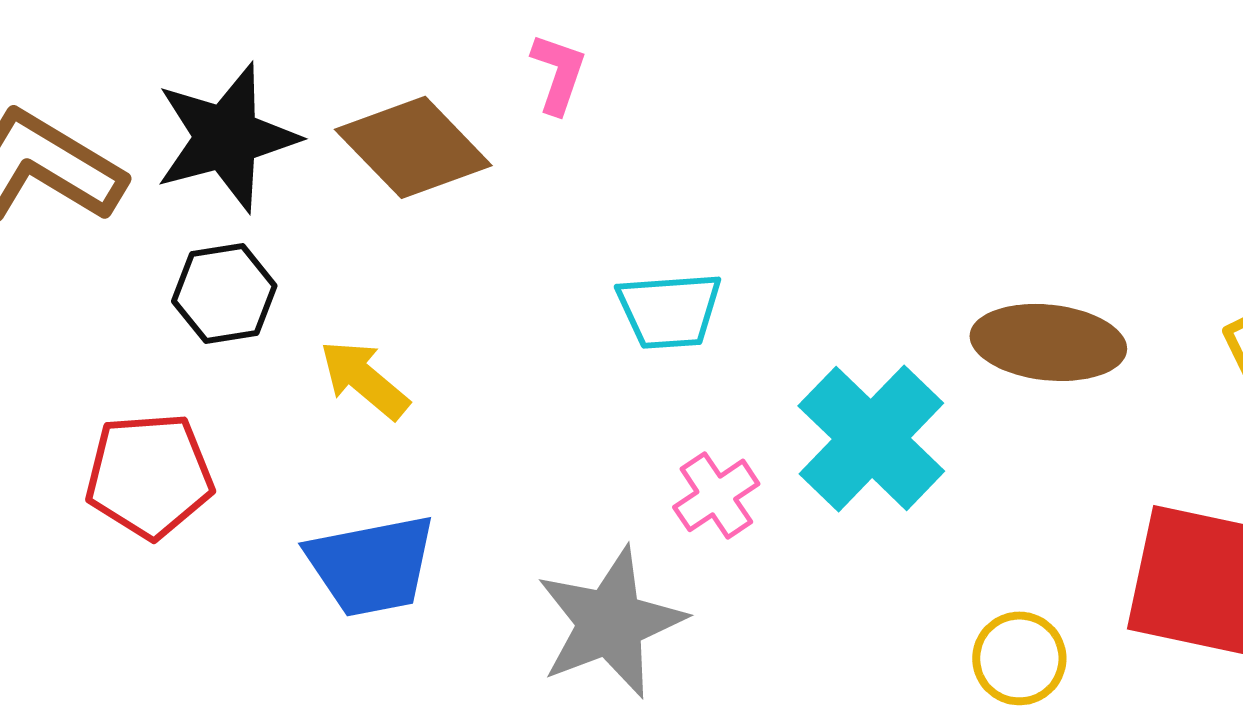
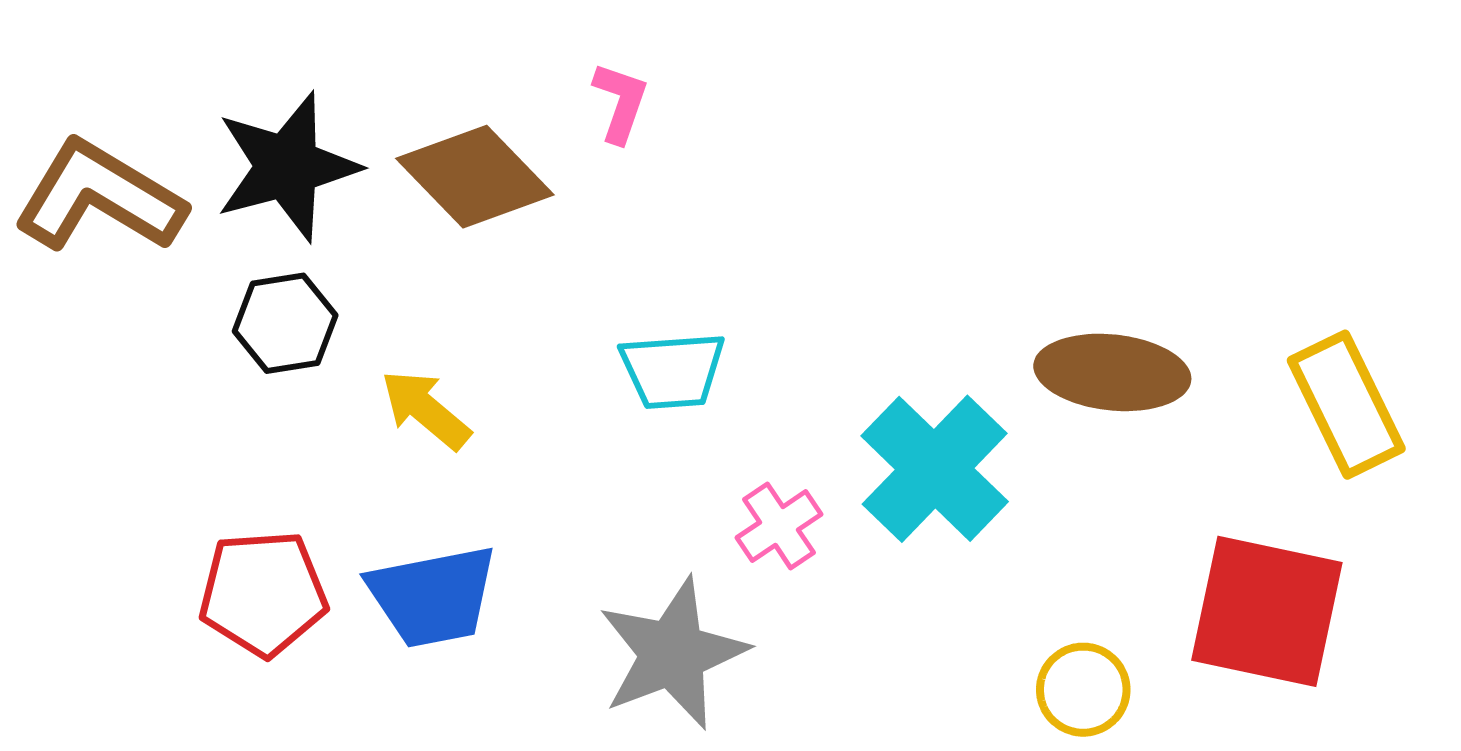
cyan trapezoid: (669, 310) -> (673, 370), moved
red pentagon: (149, 475) -> (263, 593), moved

